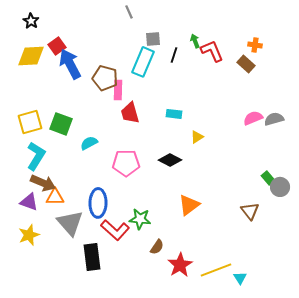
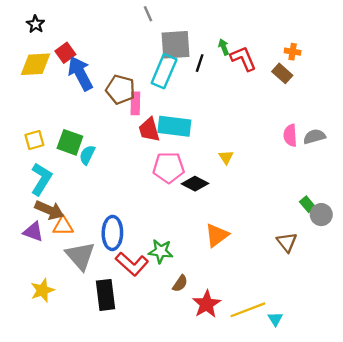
gray square: (153, 39) -> (176, 45), size x1.8
cyan rectangle: (174, 114) -> (174, 126), moved, size x1.8
pink semicircle: (253, 118) -> (290, 135), turned -72
yellow square: (30, 122) -> (34, 140), size x0.7
yellow triangle: (197, 137) -> (226, 157), turned -32
cyan semicircle: (89, 143) -> (87, 155), moved, turned -36
pink pentagon: (126, 163) -> (169, 168), moved
yellow star: (29, 235) -> (42, 290), moved

